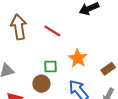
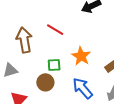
brown arrow: (19, 27) -> (24, 40), moved

